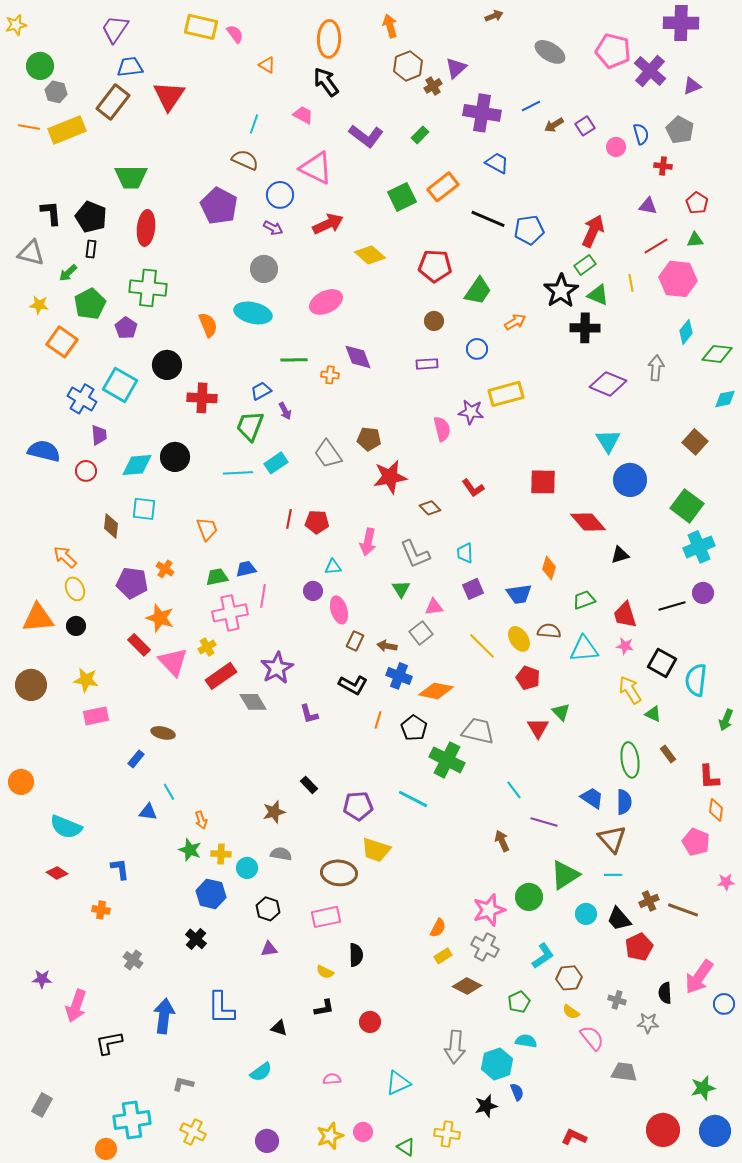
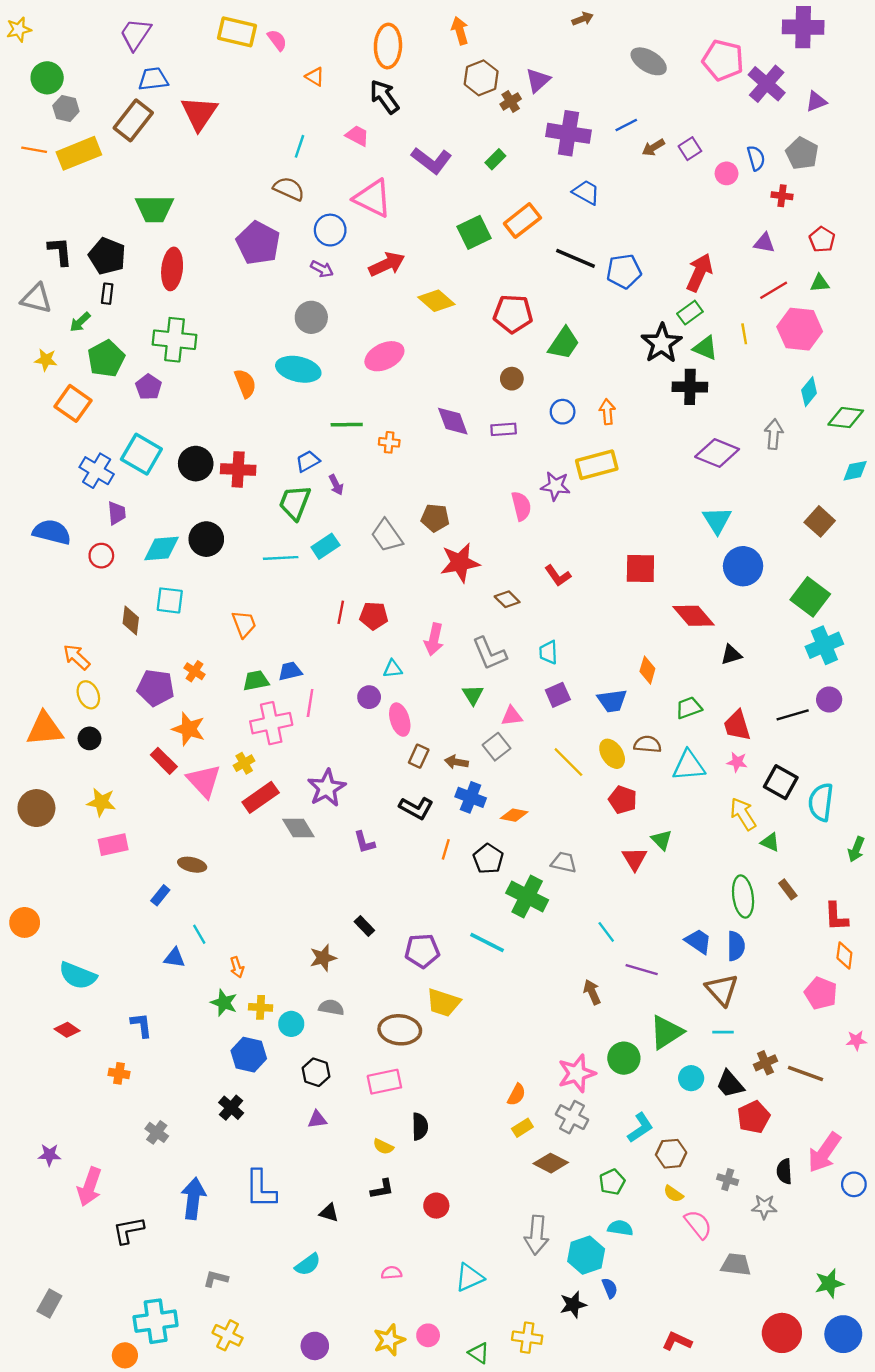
orange arrow: (515, 322) -> (607, 412), moved, turned -65
purple diamond: (358, 357) -> (453, 421), moved
black circle: (167, 365) -> (196, 464), moved
orange diamond: (436, 691) -> (514, 815), size x0.7
gray trapezoid: (478, 731) -> (564, 862), size x0.7

